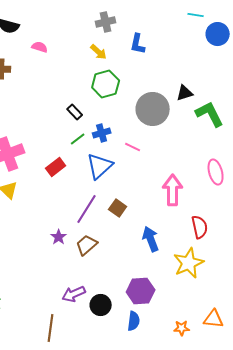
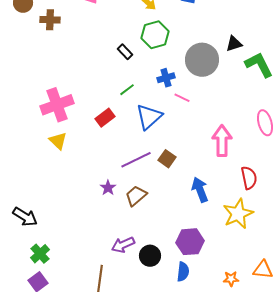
black rectangle: (75, 112) -> (125, 52), moved
blue cross: (102, 133) -> (166, 78), moved
purple line: (87, 209) -> (136, 160), turned 32

